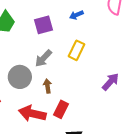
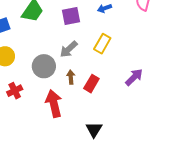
red rectangle: (61, 109) -> (91, 84), moved
red arrow: (32, 114) -> (54, 104), turned 60

